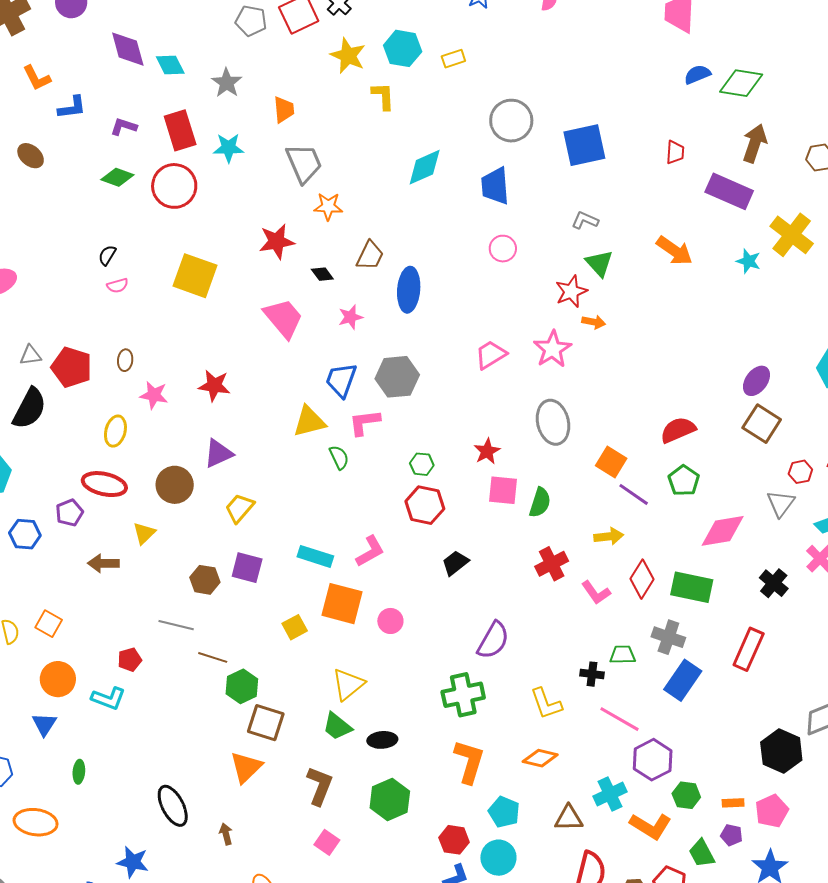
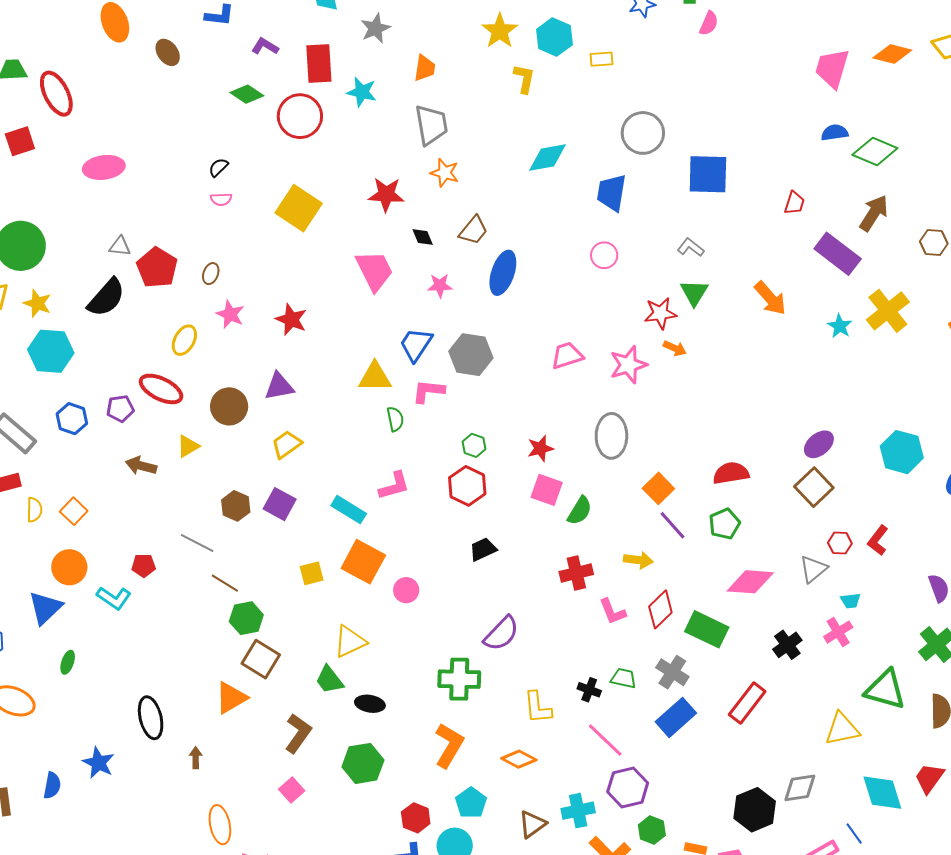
pink L-shape: (370, 551) -> (394, 486), moved
blue triangle: (44, 724) -> (45, 608), size x1.4
brown triangle: (569, 818) -> (532, 824), turned -48

